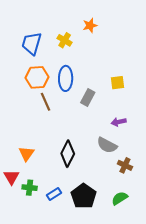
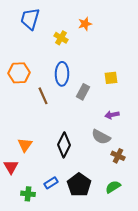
blue trapezoid: (32, 43) -> (30, 19), moved
orange hexagon: (37, 77) -> (19, 73), moved
green cross: (30, 188) -> (28, 194), moved

